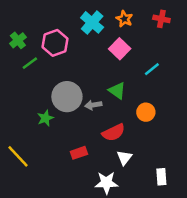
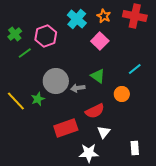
red cross: (161, 19) -> (135, 16), size x1.6
cyan line: (152, 69) -> (135, 69), moved
red rectangle: (79, 153) -> (66, 128), size x1.6
yellow line: (18, 156) -> (16, 101), moved

